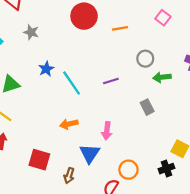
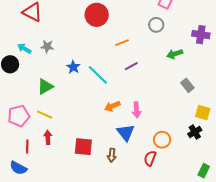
orange line: (120, 28) -> (122, 43), moved
gray star: (31, 32) -> (47, 46), moved
gray circle: (145, 59) -> (156, 25), moved
gray rectangle: (147, 107) -> (187, 85), moved
orange arrow: (69, 124) -> (112, 106), moved

